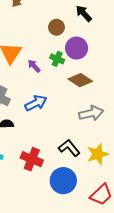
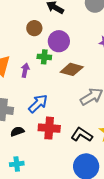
purple arrow: (34, 66) -> (25, 70), turned 72
red cross: (32, 159) -> (49, 128), moved

